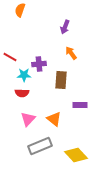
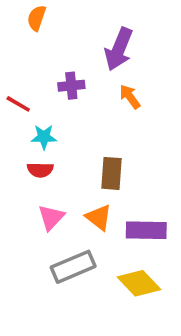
purple arrow: (65, 27) -> (119, 49), size x1.6
purple cross: (39, 64) -> (71, 86), moved
brown rectangle: (61, 80) -> (112, 173), moved
purple rectangle: (80, 105) -> (146, 230), moved, size x1.5

